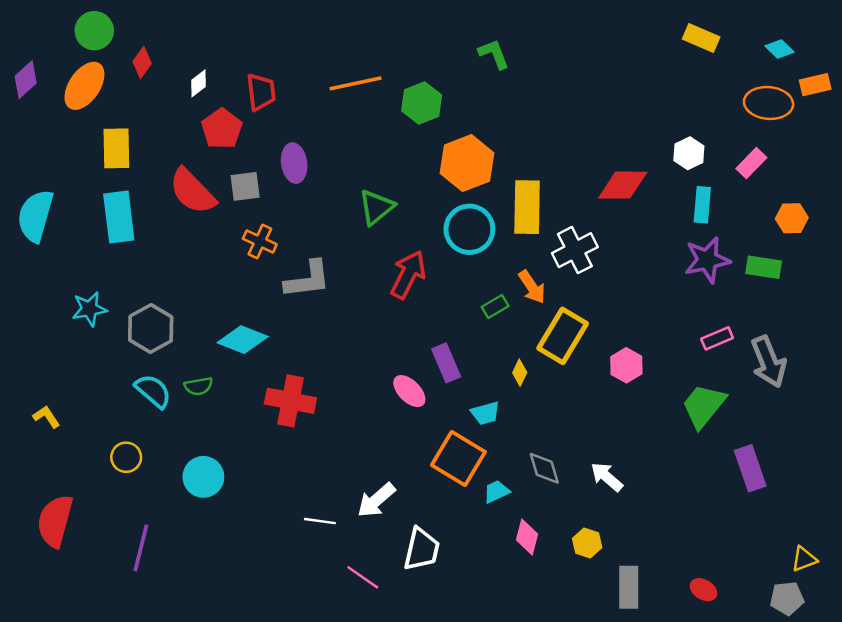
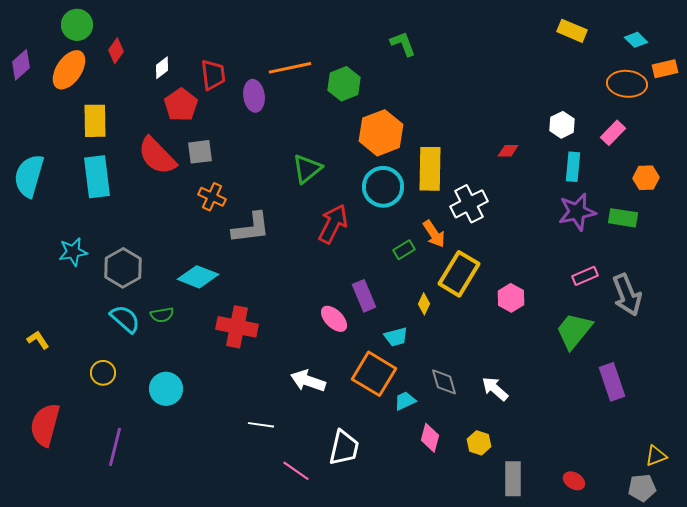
purple ellipse: (294, 163) -> (254, 96), moved
red diamond: (623, 185) -> (508, 151), size x0.5
white arrow: (376, 500) -> (308, 381), moved, turned 60

